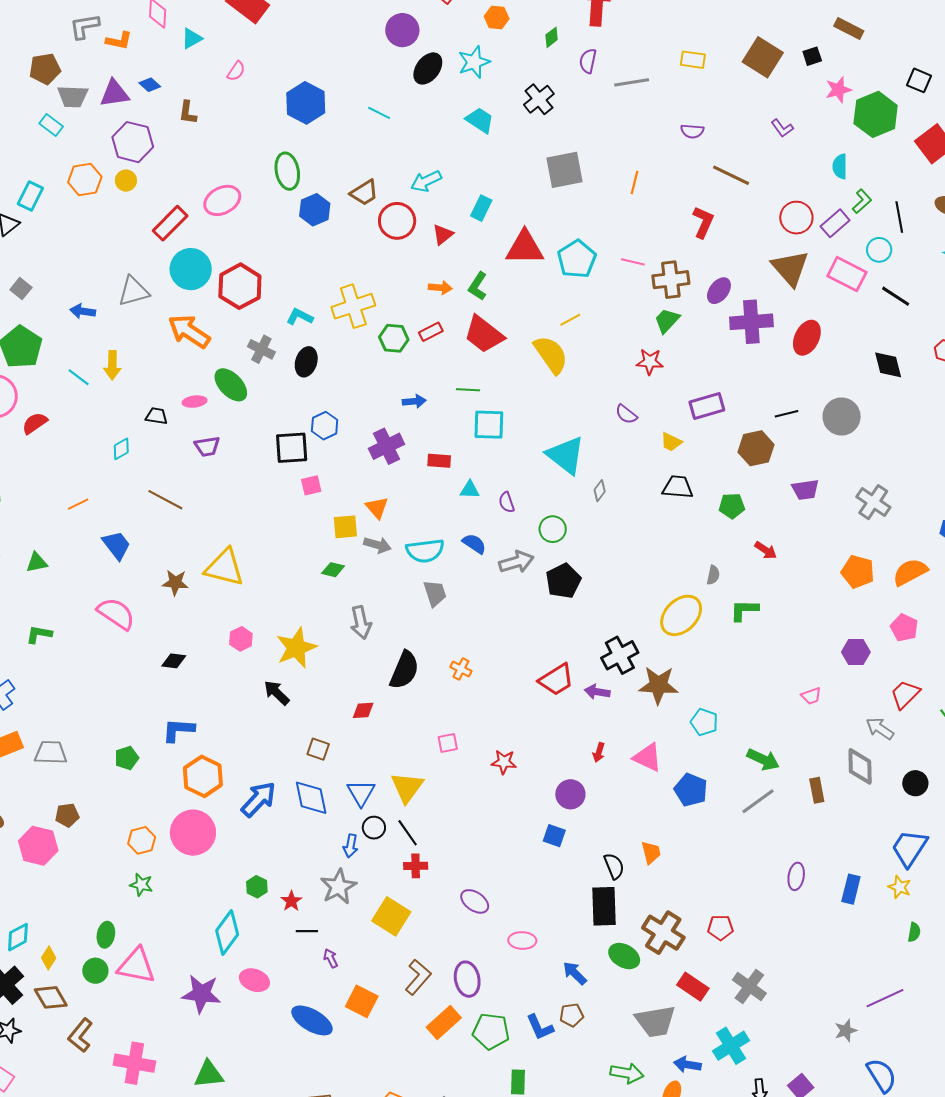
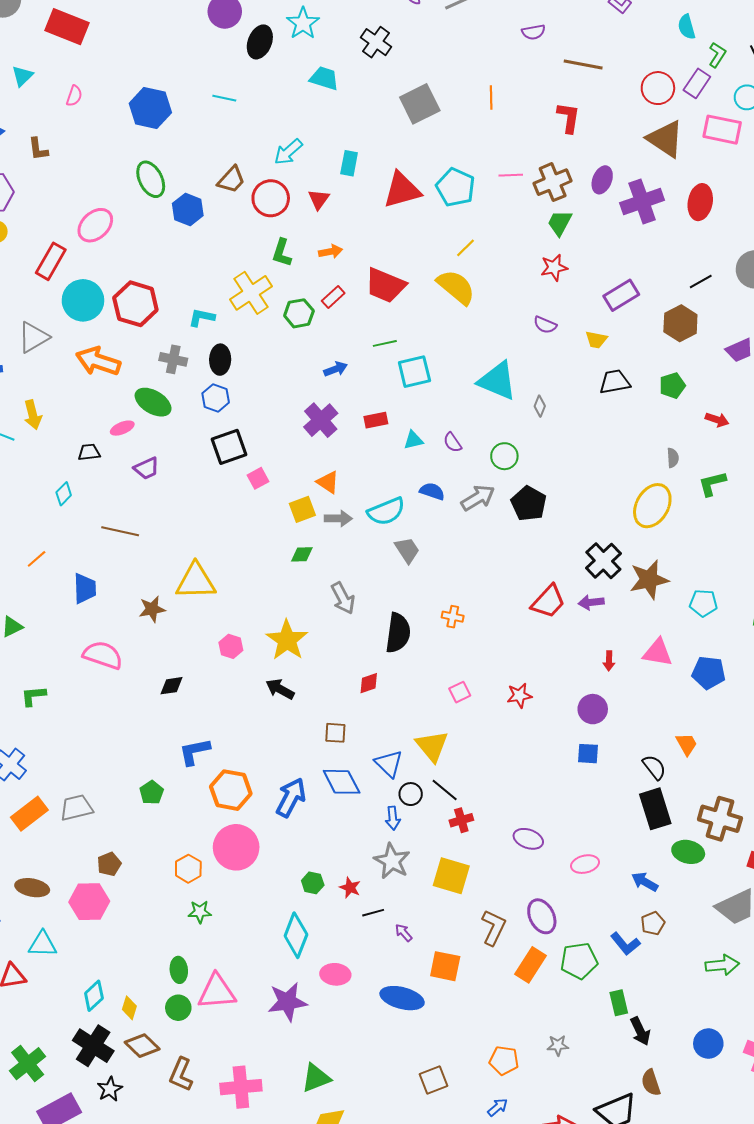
green L-shape: (478, 286) -> (282, 253), moved
blue hexagon: (325, 426) -> (216, 398), moved
blue trapezoid: (116, 545) -> (85, 588), turned 52

